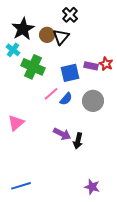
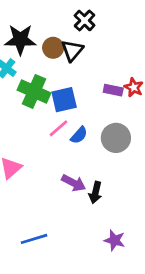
black star: (23, 29) -> (20, 40), turned 30
blue square: (70, 73) -> (64, 100), moved
blue line: (21, 186) -> (34, 239), moved
purple star: (92, 187) -> (115, 240), moved

